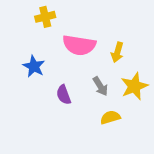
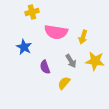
yellow star: (134, 86) -> (95, 61), turned 30
yellow semicircle: (110, 117) -> (64, 83), moved, turned -32

